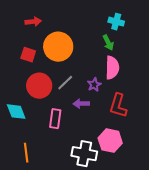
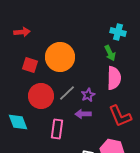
red arrow: (33, 22) -> (22, 32), moved
purple star: (94, 85) -> (88, 95), moved
red L-shape: (118, 106) -> (120, 116), turned -40

